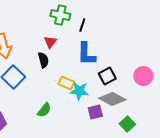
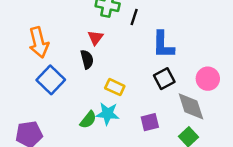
blue L-shape: (86, 54) -> (163, 45), moved
cyan star: (79, 91) -> (108, 114), moved
gray diamond: (112, 99) -> (191, 106), moved, turned 44

